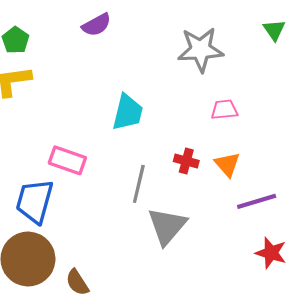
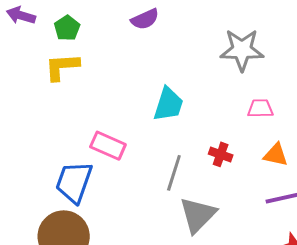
orange triangle: (227, 164) -> (276, 155), moved, turned -40

